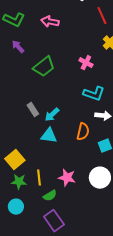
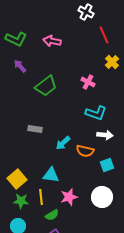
gray rectangle: (33, 110) -> (35, 129), turned -48
cyan arrow: (52, 115) -> (63, 143), moved
orange semicircle: (83, 132) -> (85, 151), turned 90
cyan triangle: (49, 136) -> (51, 175), moved
pink star: (67, 178) -> (69, 197), turned -30

